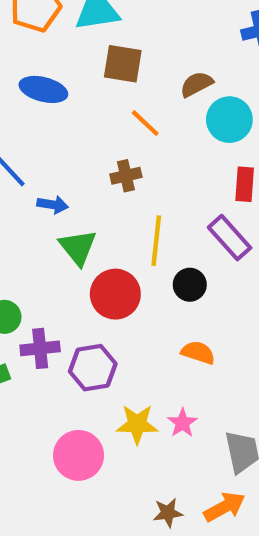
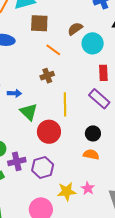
black circle: (190, 285) -> (93, 133), moved

